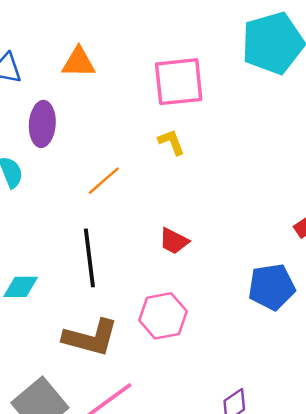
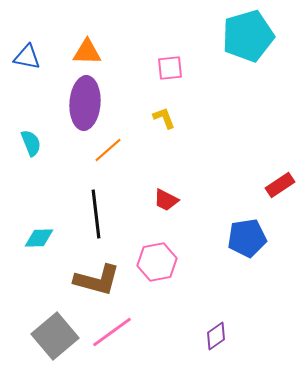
pink square: (179, 82) -> (170, 68), size x0.6
purple ellipse: (42, 124) -> (85, 103), moved, size x1.4

